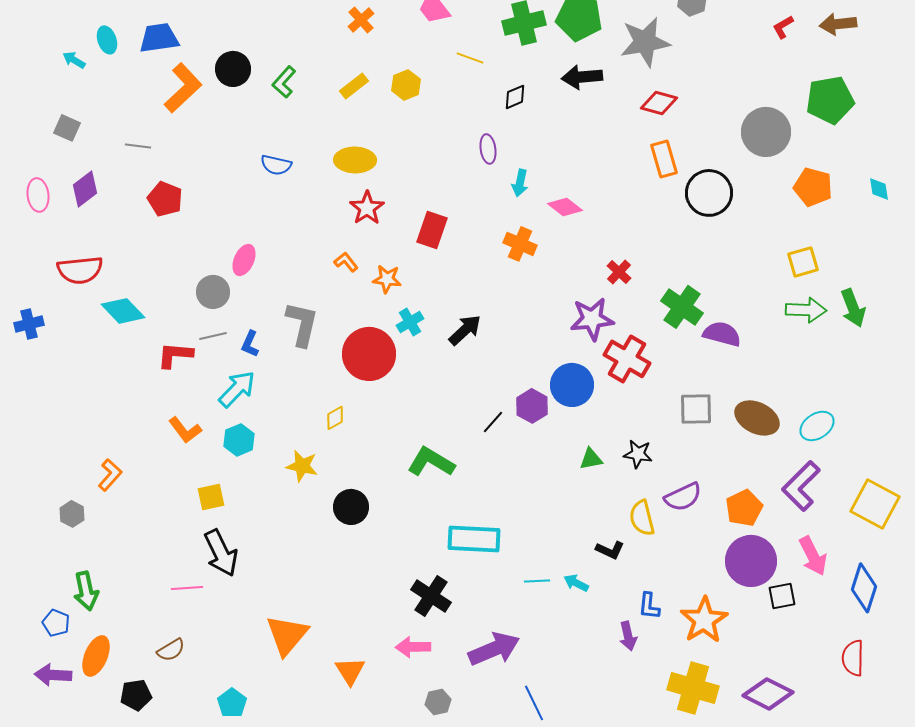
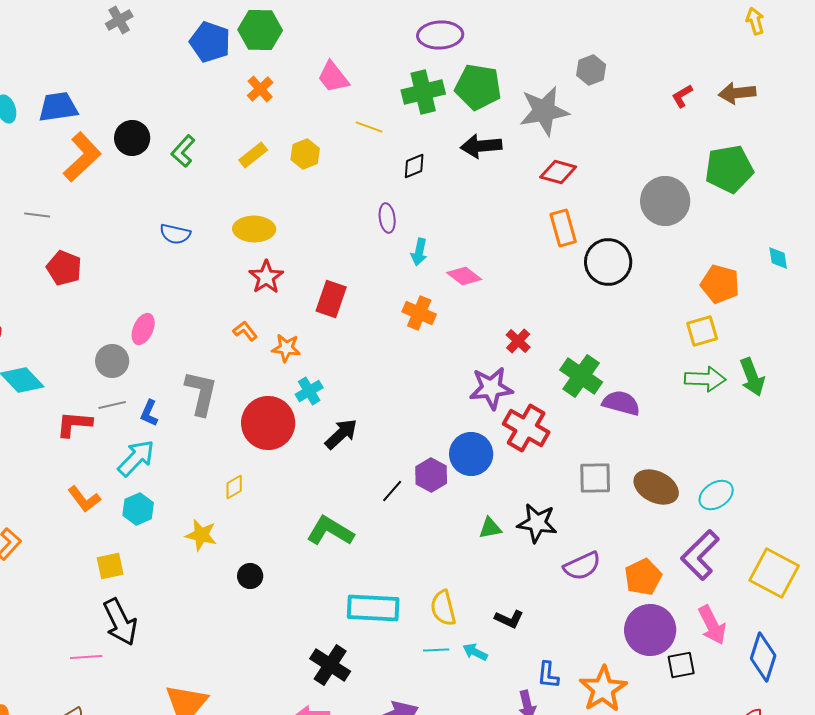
orange pentagon: (813, 187) -> (720, 284), moved
black arrow: (465, 330) -> (341, 434), moved
black star: (638, 454) -> (537, 523), size x1.4
black circle: (351, 507) -> (250, 576), size x0.7
yellow semicircle: (642, 518) -> (443, 608), moved

